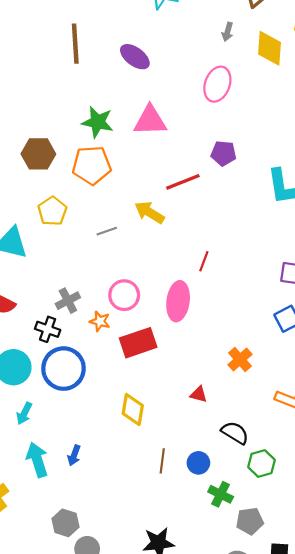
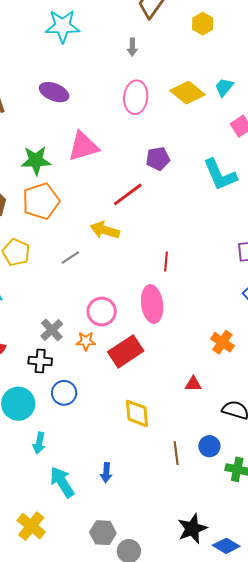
yellow diamond: (270, 48) -> (188, 93), moved, turned -40
blue circle: (64, 369) -> (64, 393), size x0.6
blue arrow: (74, 455) -> (106, 473), moved

